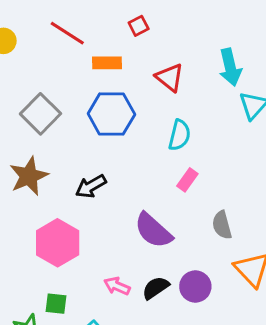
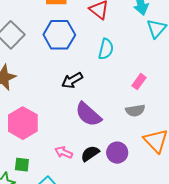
pink rectangle: (187, 180) -> (139, 82), moved
black arrow: (91, 186) -> (72, 80), moved
gray semicircle: (222, 225) -> (135, 110), turned -84

